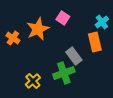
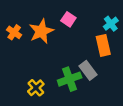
orange cross: (13, 38) -> (14, 32), moved
gray rectangle: (74, 56) -> (88, 70), moved

